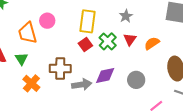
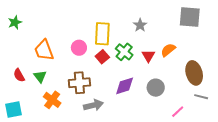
pink circle: (47, 21) -> (79, 48), moved
red triangle: (130, 39) -> (148, 56), moved
gray arrow: (82, 85) -> (93, 105), moved

